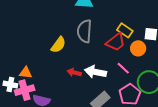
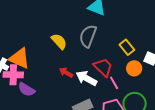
red trapezoid: (116, 42) -> (103, 67), moved, turned -115
yellow semicircle: (58, 45) -> (59, 41), turned -96
orange triangle: (26, 73) -> (19, 58), size x1.6

